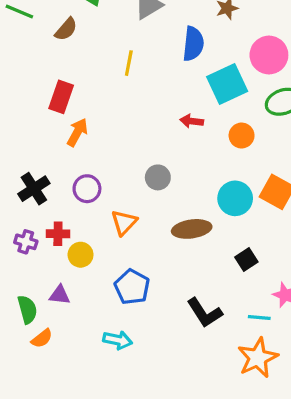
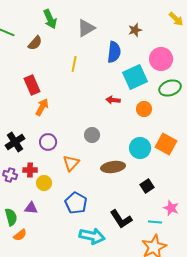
red rectangle: (61, 97) -> (32, 85), turned -42
cyan arrow: (118, 340) -> (92, 236), moved, size x1.4

